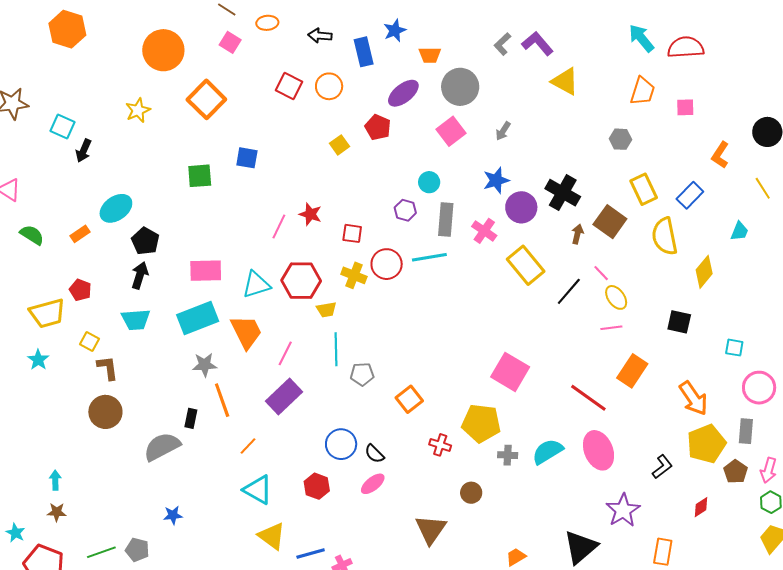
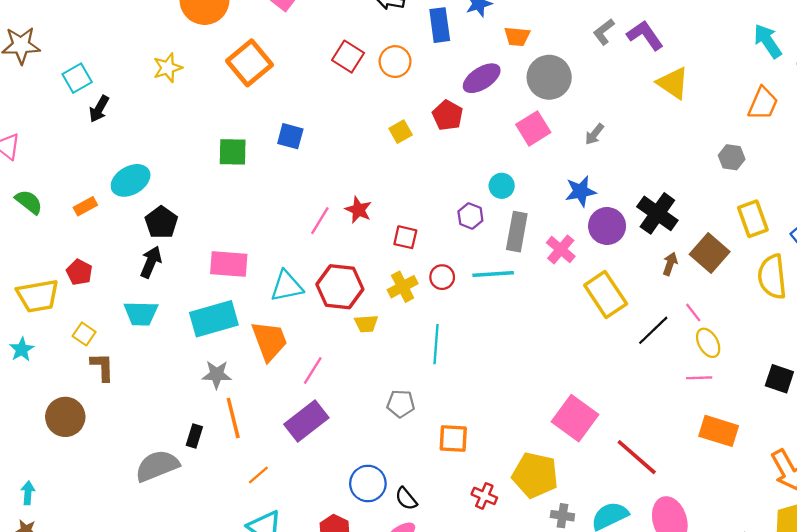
cyan square: (62, 126) -> (77, 78), turned 30
red circle: (387, 264) -> (442, 277), size x0.7
yellow cross: (354, 275) -> (403, 287), turned 35
cyan line: (336, 349) -> (436, 344), moved
orange rectangle: (632, 371) -> (719, 431), turned 68
red line: (588, 398) -> (637, 457), moved
orange square: (409, 399) -> (453, 439), turned 36
brown circle: (105, 412) -> (65, 417), moved

